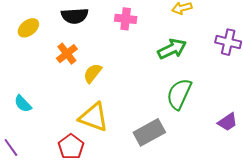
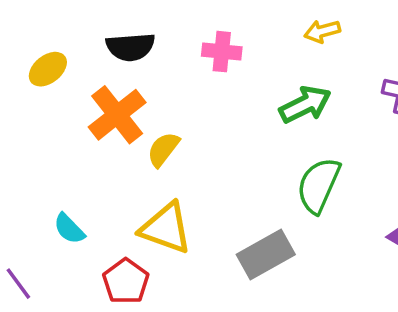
orange cross: (67, 54) -> (117, 115), size x1.5
cyan semicircle: (23, 104) -> (69, 229), moved

